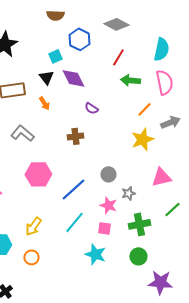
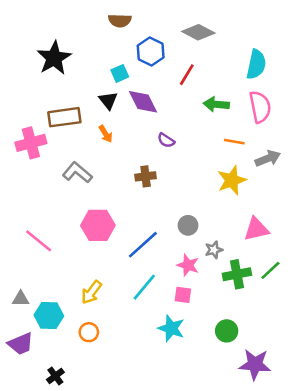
red line: (118, 57) -> (187, 75), moved
orange line: (144, 109) -> (234, 142), turned 56
green cross: (139, 224) -> (237, 274), moved

